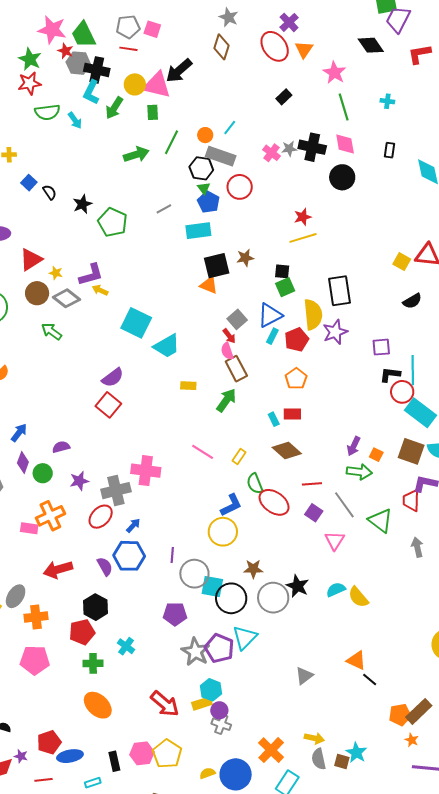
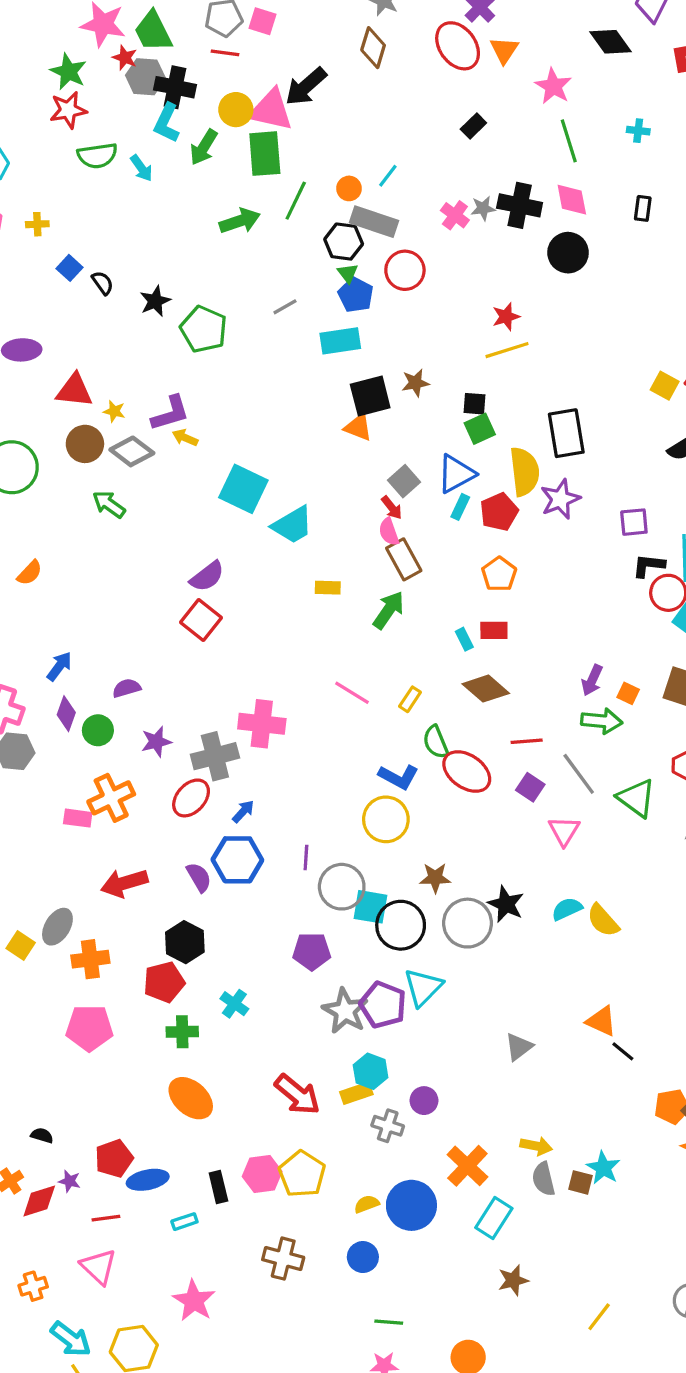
green rectangle: (153, 112) -> (265, 154), size x1.8
red triangle: (31, 260) -> (74, 390), turned 40
blue L-shape: (231, 505) -> (399, 777), turned 55
purple circle: (219, 710) -> (424, 1101), moved

